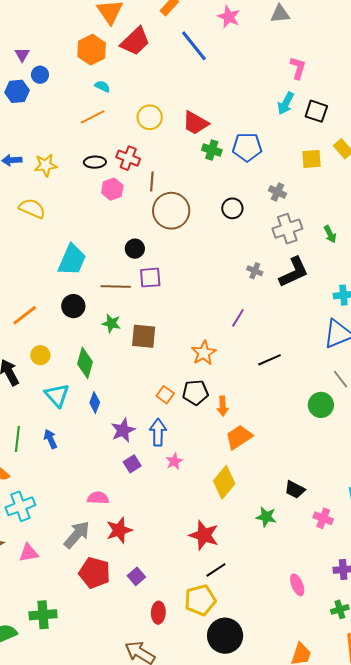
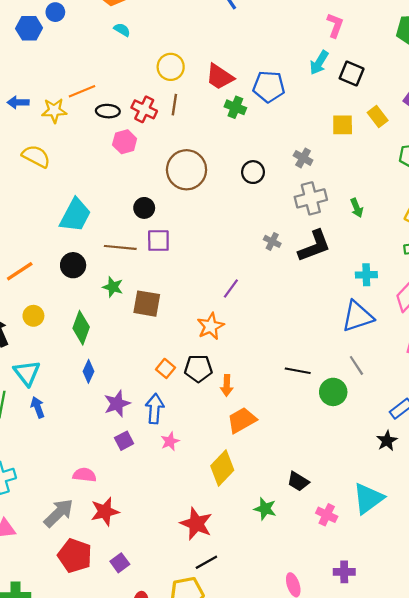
orange line: (93, 117) -> (82, 91), moved
blue pentagon: (247, 147) -> (269, 87), moved
brown line: (152, 182) -> (174, 105), moved
purple line: (238, 318) -> (231, 288), moved
black line: (269, 360) -> (298, 371), moved, turned 30
cyan triangle: (57, 395) -> (27, 373), moved

